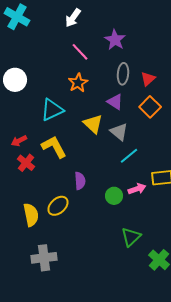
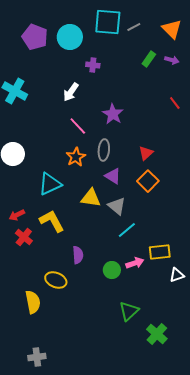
gray ellipse: (123, 74) -> (104, 150), moved
yellow triangle: (93, 124) -> (91, 198), turned -35
yellow ellipse: (58, 206) -> (56, 280), turned 65
yellow semicircle: (31, 215) -> (33, 302), moved
gray cross: (44, 258) -> (37, 357), moved, size x0.7

